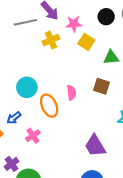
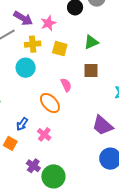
yellow cross: (51, 40) -> (33, 44), turned 35
yellow square: (86, 42) -> (60, 49), moved
cyan circle: (27, 87) -> (26, 68), moved

